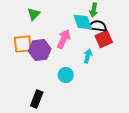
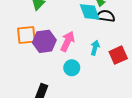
pink arrow: (64, 39) -> (68, 41), moved
red square: (104, 39) -> (118, 55), moved

